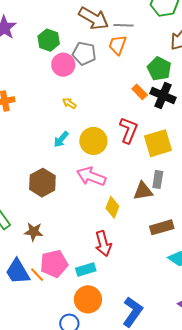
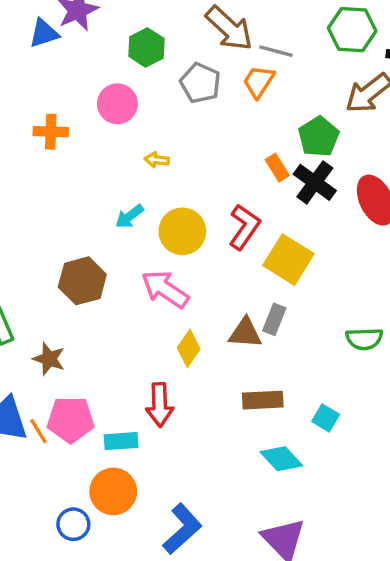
pink circle: (63, 65) -> (117, 104), moved
yellow arrow: (69, 103) -> (157, 160), turned -40
yellow square: (158, 143) -> (288, 260), turned 36

